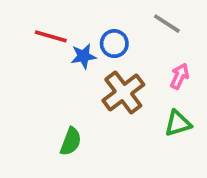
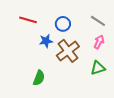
gray line: (167, 24) -> (98, 21), moved
blue star: (83, 56) -> (46, 41), moved

